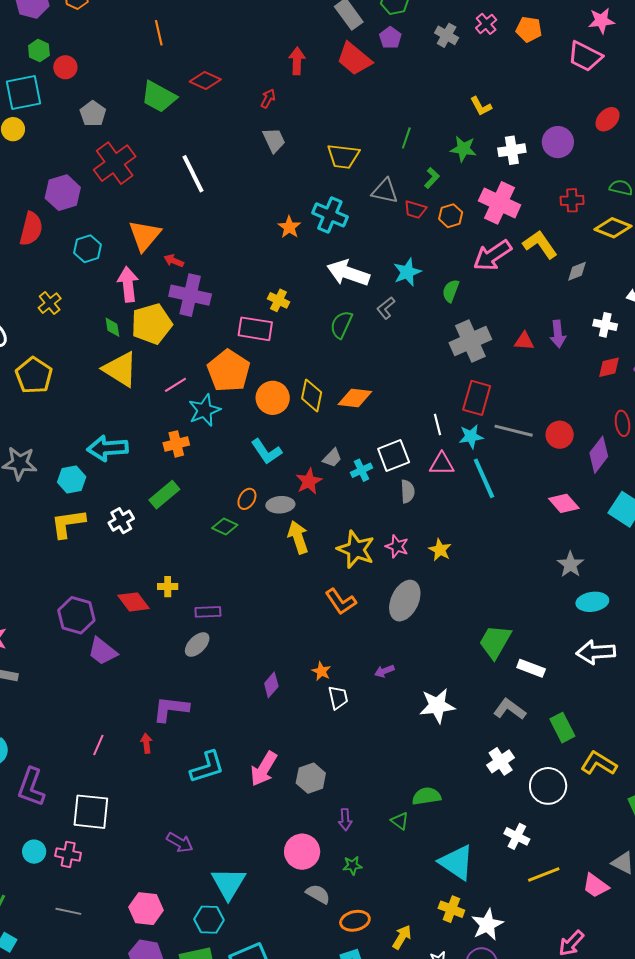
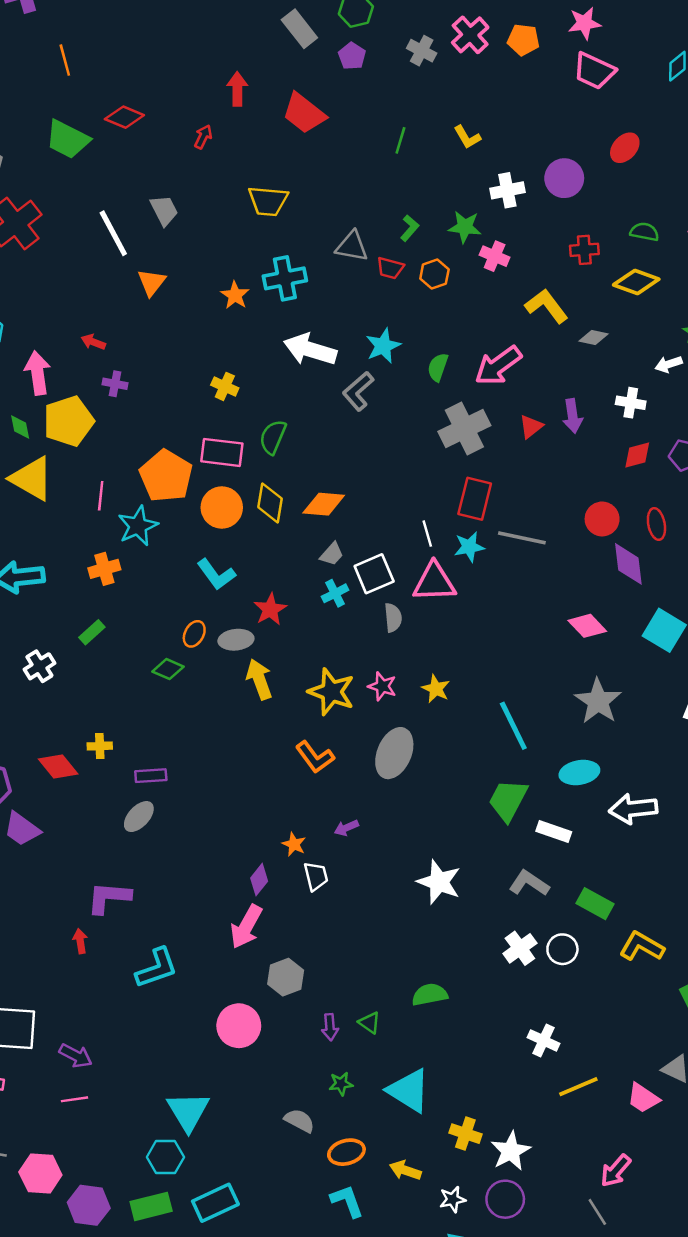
pink star: (601, 21) -> (584, 23), moved
pink cross: (486, 24) -> (470, 35), size x1.4
red trapezoid: (354, 59) -> (304, 113), moved
green line: (406, 138) -> (400, 140), moved
gray trapezoid: (274, 140) -> (164, 210), moved
green star: (463, 149) -> (465, 227), moved
yellow trapezoid: (343, 156) -> (268, 201), moved
pink cross: (500, 203) -> (495, 256), size x0.6
cyan cross: (330, 215) -> (285, 278), turned -32
orange triangle: (145, 235) -> (152, 282), moved, size x0.7
pink arrow: (492, 255) -> (498, 366), moved
gray diamond: (577, 271) -> (593, 337), turned 35
purple cross: (190, 295) -> (115, 384), size x0.5
gray L-shape: (386, 308) -> (358, 391), size x1.4
green semicircle: (341, 325) -> (273, 437), moved
pink rectangle: (255, 329) -> (222, 452), moved
red triangle: (524, 341) -> (531, 426), turned -40
pink line: (175, 385) -> (101, 496), turned -50
red circle: (560, 435) -> (602, 519), moved
purple diamond: (599, 455) -> (628, 564), turned -42
gray trapezoid: (332, 458) -> (332, 554), moved
pink triangle: (442, 464) -> (434, 582), size x1.4
cyan line: (484, 478) -> (513, 726), moved
green rectangle: (164, 495) -> (92, 632), size x0.7
gray star: (570, 564) -> (598, 701), size x1.4
cyan ellipse: (592, 602) -> (579, 772), moved
purple arrow: (384, 671) -> (346, 828), moved
purple diamond: (271, 685) -> (259, 880), moved
white star: (437, 706) -> (439, 882), turned 30
green rectangle: (562, 728) -> (595, 904), turned -32
pink line: (98, 745) -> (75, 1099), moved, turned 60
pink arrow: (264, 769) -> (246, 927), moved
white circle: (548, 786) -> (562, 949), moved, size x0.7
green triangle: (400, 821) -> (369, 1023), moved
purple arrow: (180, 842) -> (76, 1056), moved
pink circle: (302, 852) -> (239, 1026), moved
cyan triangle: (457, 862) -> (409, 1091), moved
pink hexagon: (146, 909) -> (40, 1173), moved
yellow arrow: (402, 937) -> (405, 1170), turned -100

